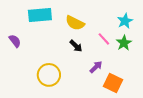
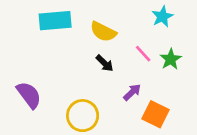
cyan star: (125, 21) -> (162, 17), moved
purple semicircle: (15, 41) -> (29, 95), moved, size x1.5
yellow circle: (49, 75) -> (83, 116), moved

